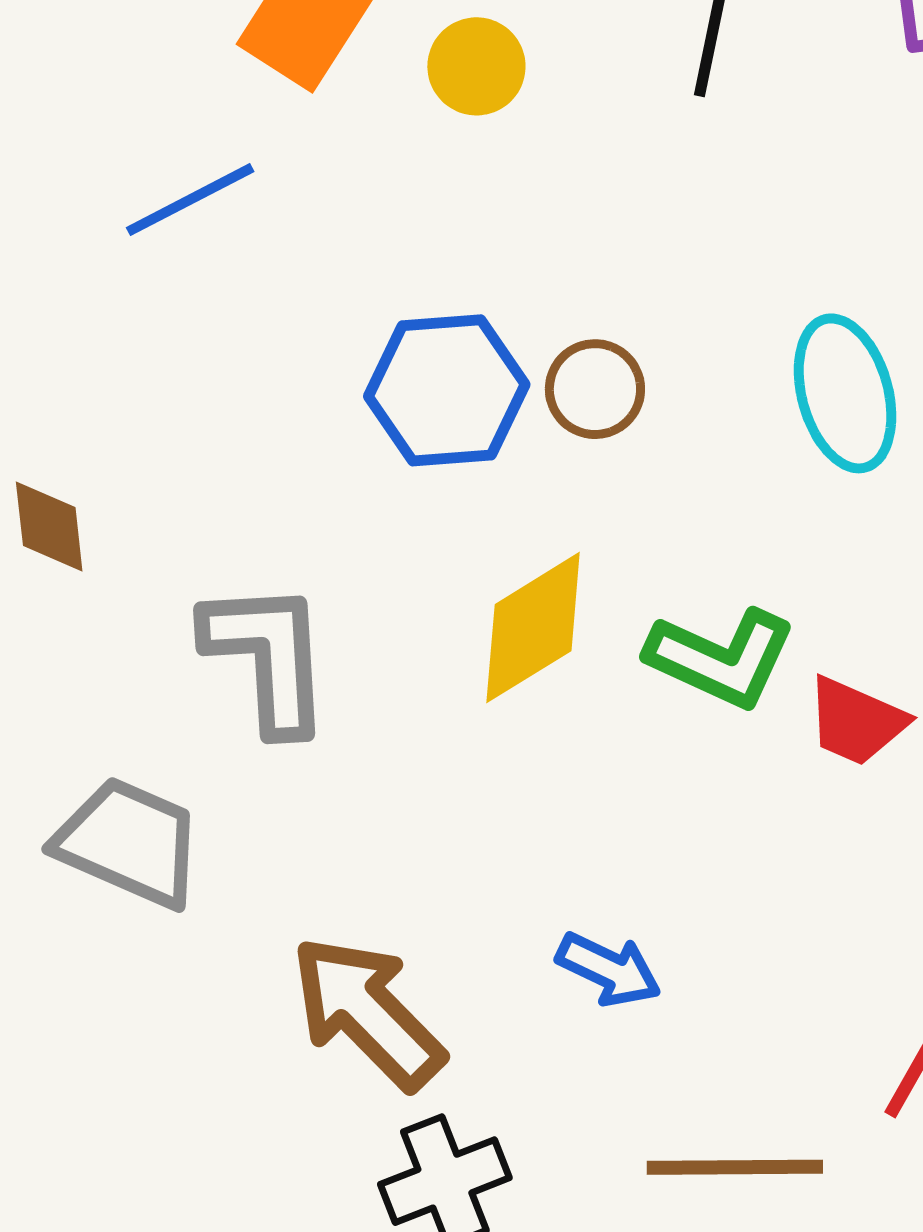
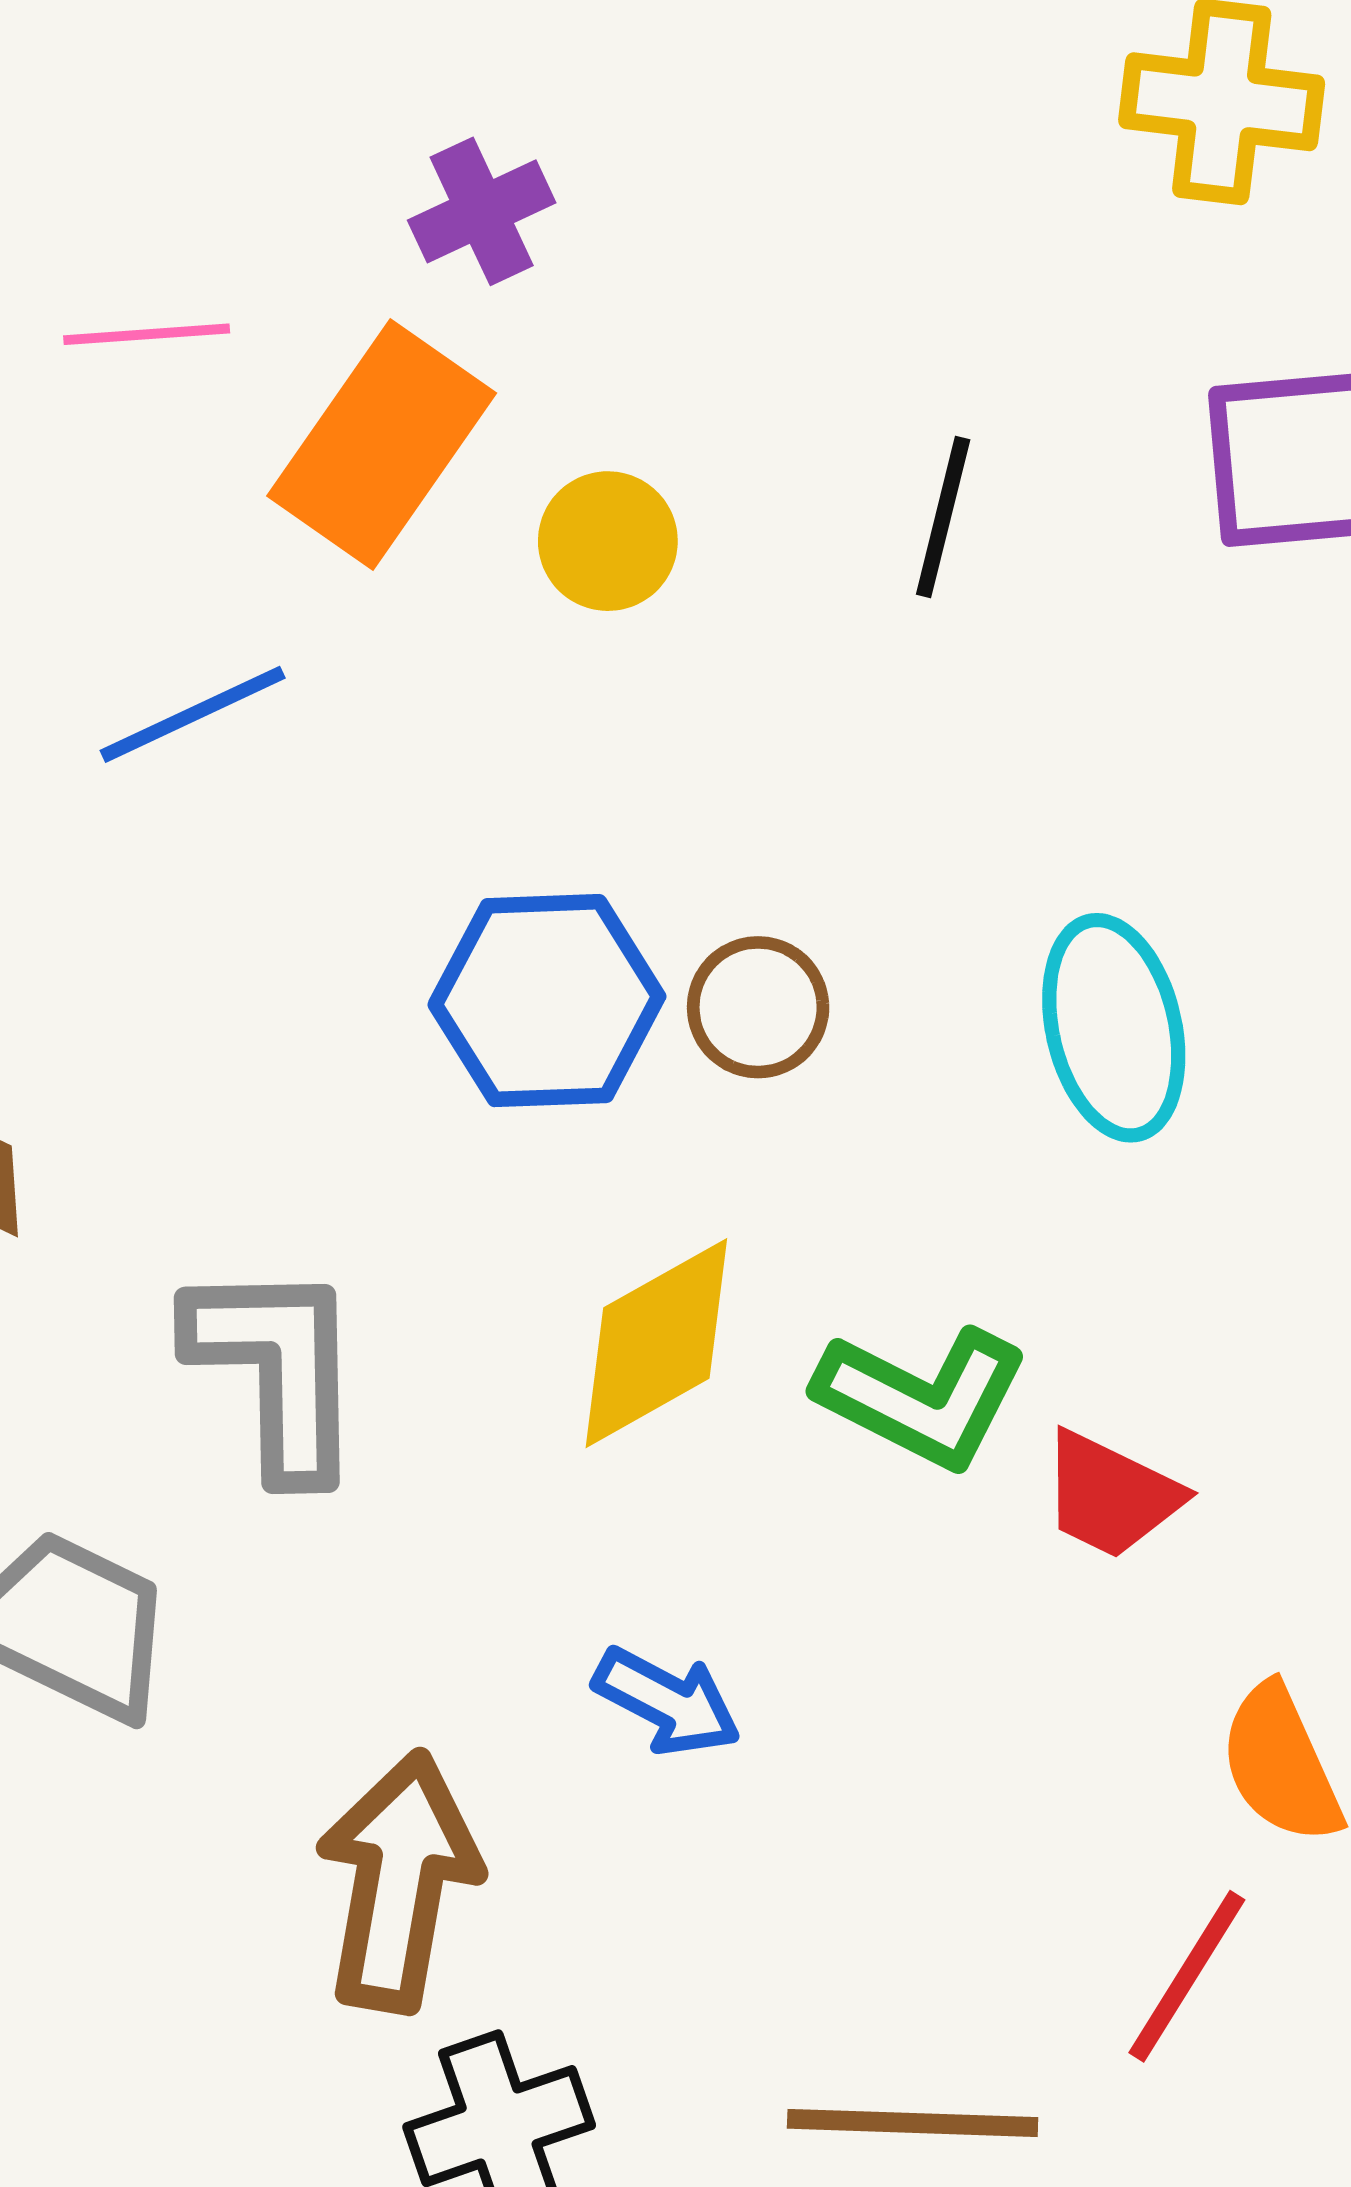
blue arrow: (609, 969) -> (667, 1701), moved
brown arrow: (367, 1012) -> (399, 1881), turned 52

